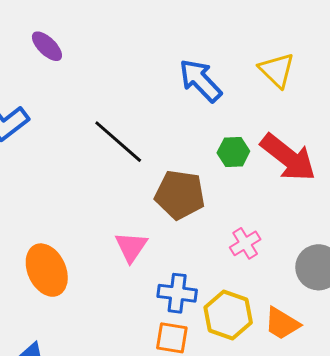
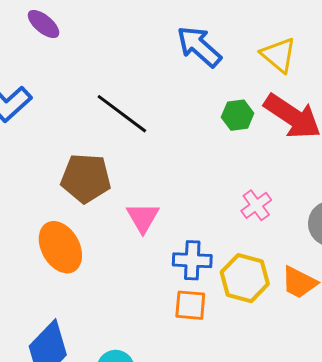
yellow triangle: (277, 70) -> (278, 55), moved
brown pentagon: (180, 195) -> (86, 178), moved

